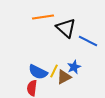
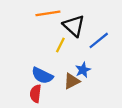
blue line: (88, 41) -> (99, 40), turned -66
yellow line: (54, 71) -> (60, 45), moved

